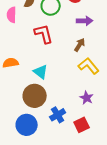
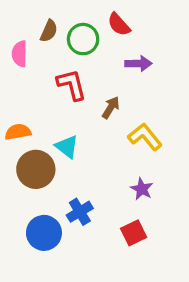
brown arrow: (80, 45) -> (111, 107), moved
brown circle: (35, 96) -> (36, 169), moved
blue cross: (58, 115) -> (80, 212), moved

